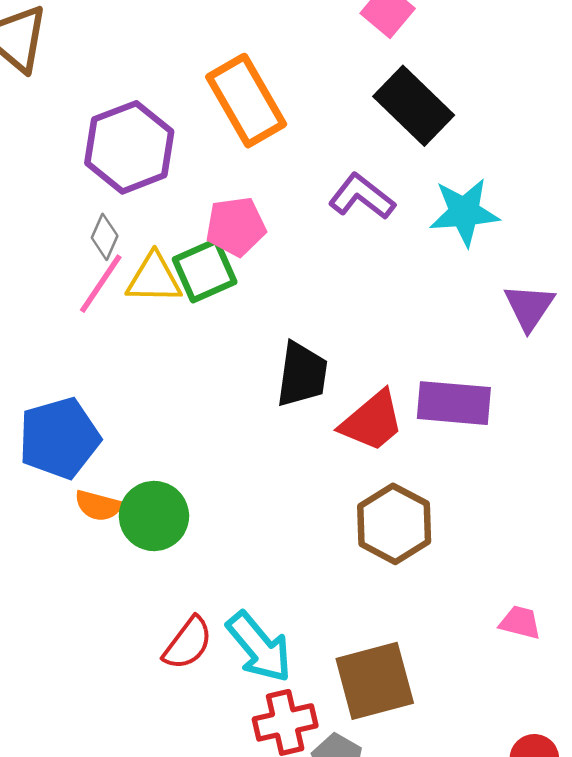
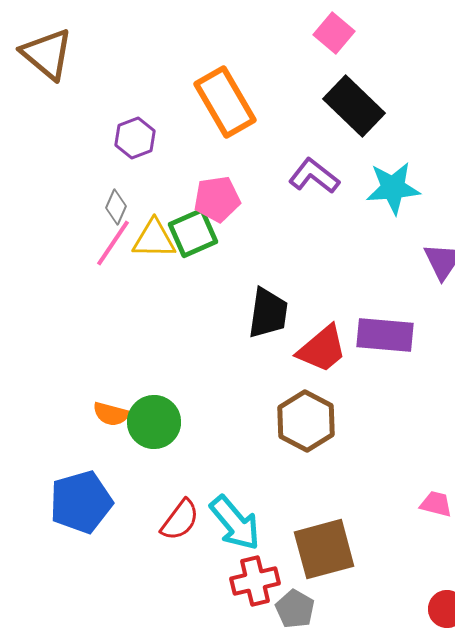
purple hexagon: (129, 147) -> (135, 138), size x0.6
blue pentagon: (59, 438) -> (81, 502), moved
brown hexagon: (394, 524) -> (306, 421), moved

